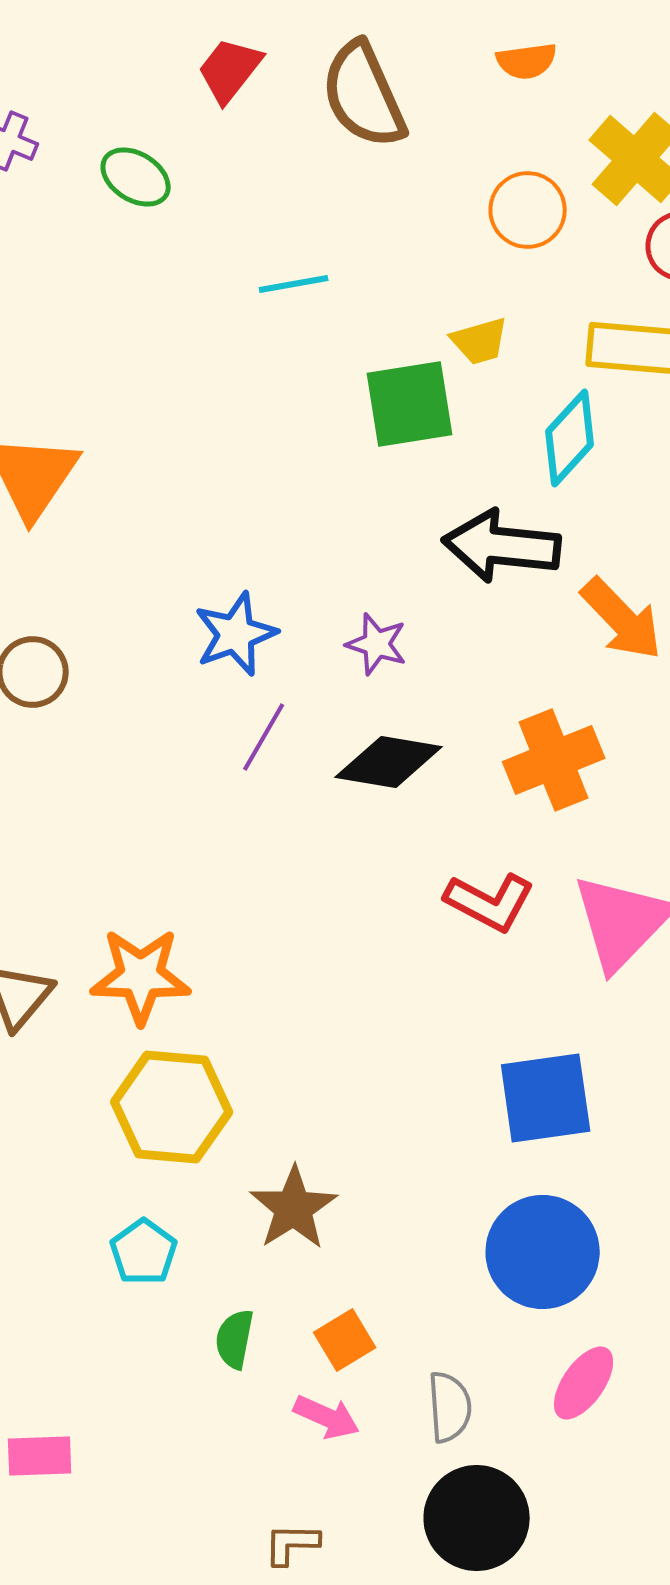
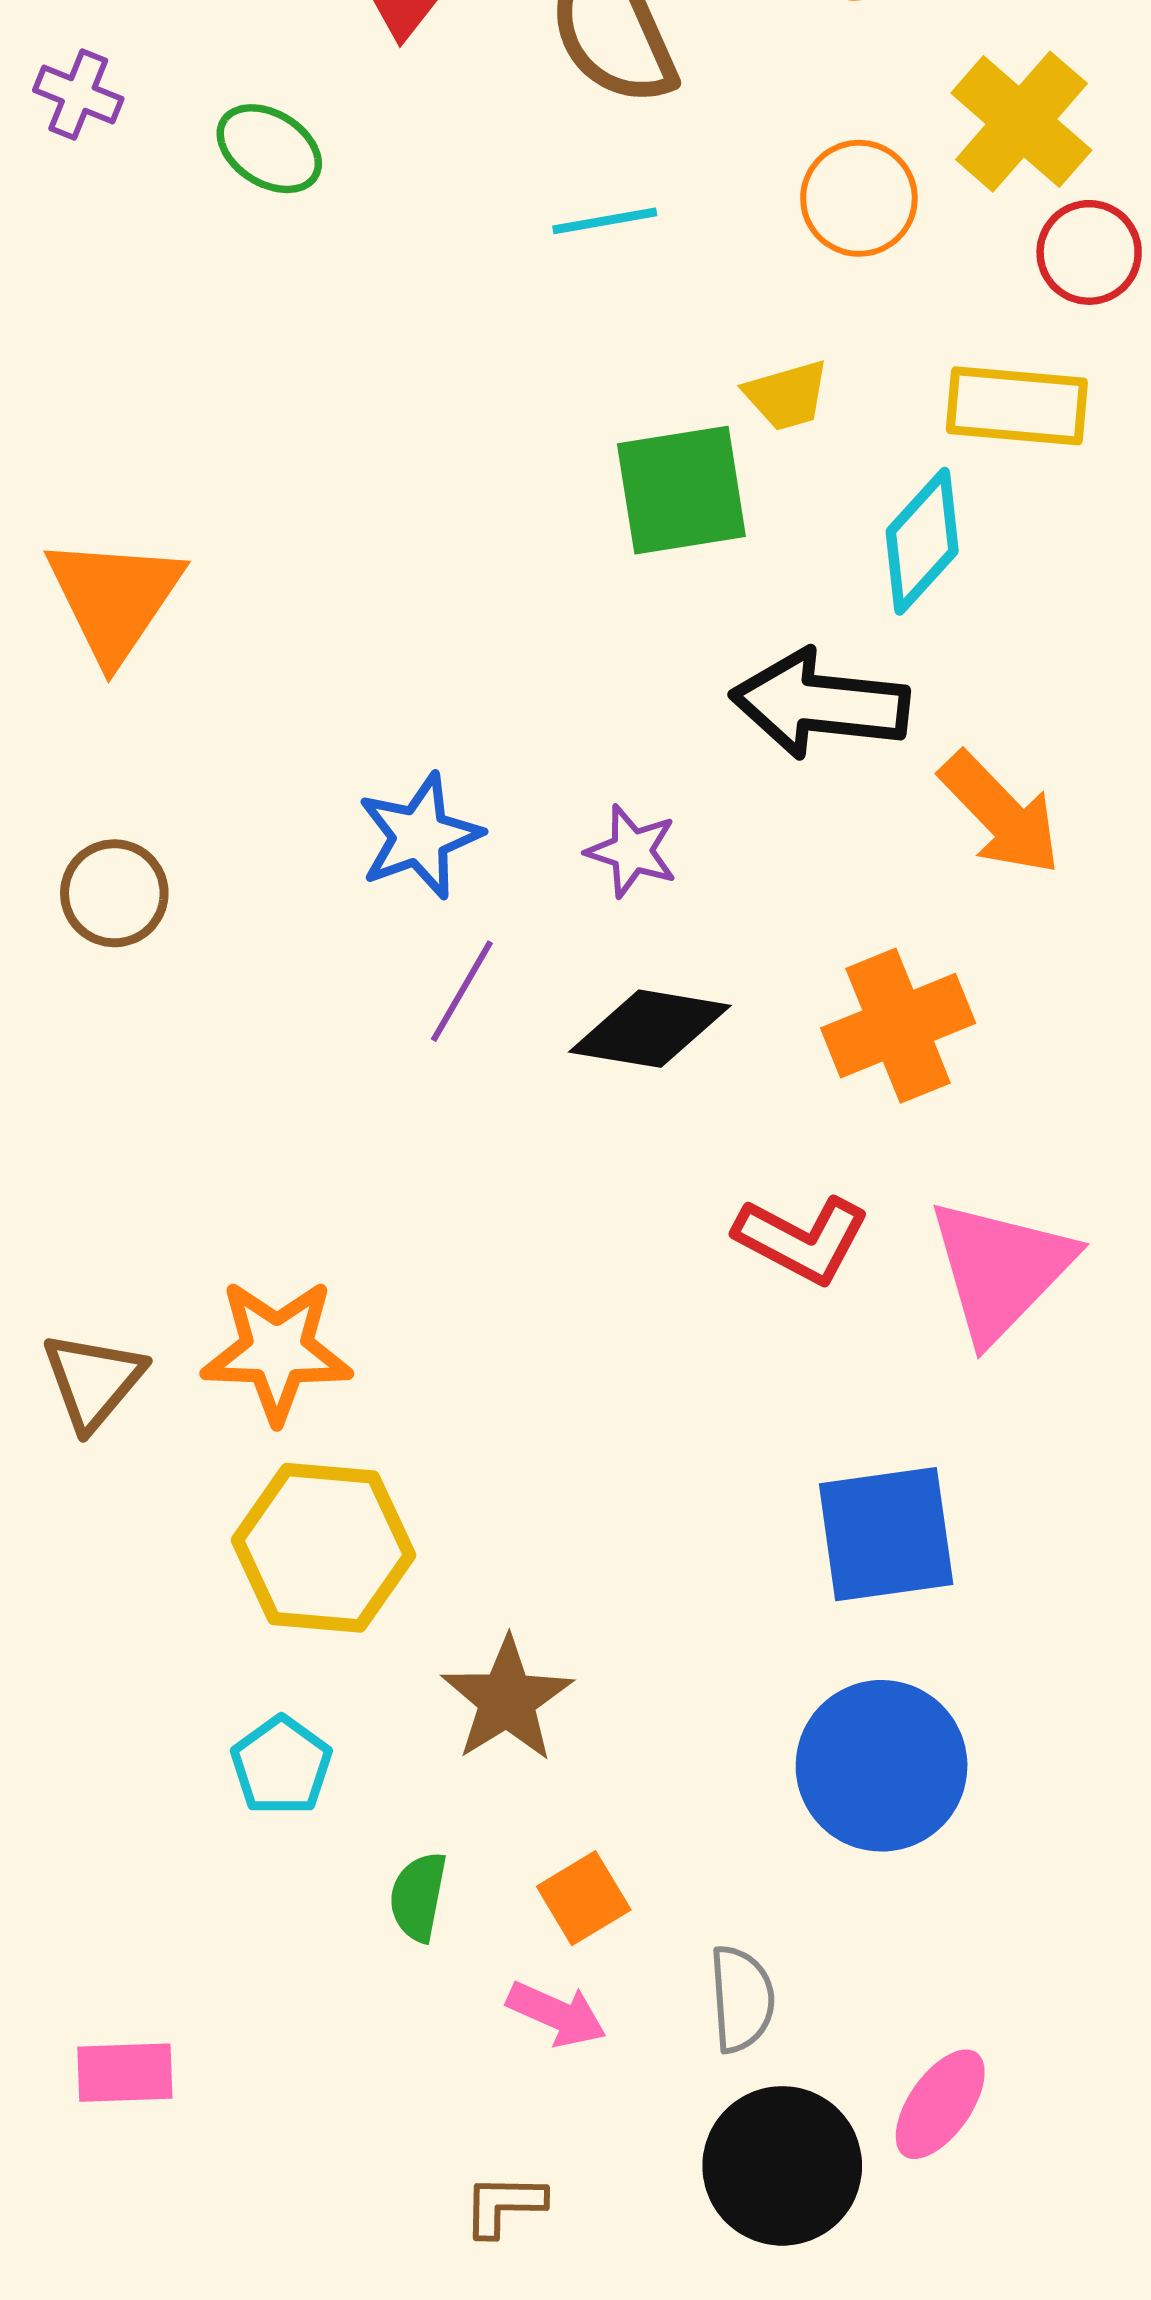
cyan line: (294, 284) -> (605, 221), moved
pink ellipse: (584, 1383) -> (940, 2104), moved

